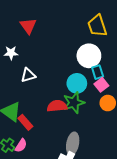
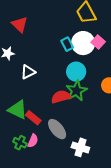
cyan rectangle: (98, 72) -> (67, 44), moved
pink square: (101, 85) -> (98, 42), moved
gray ellipse: (73, 144) -> (57, 129), moved, turned -40

